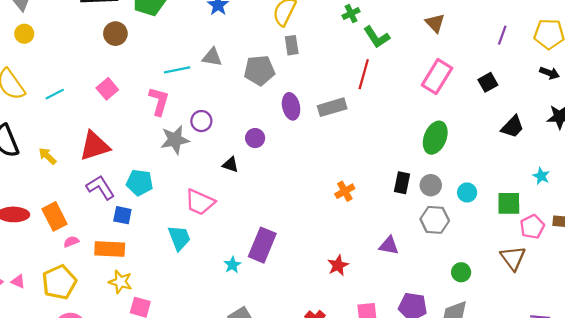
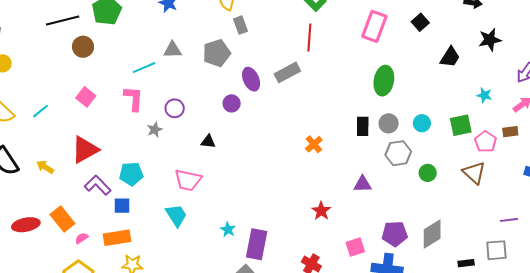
purple circle: (255, 138) -> (232, 103), moved
gray star: (175, 140) -> (155, 130), size x0.6
purple rectangle: (262, 245) -> (257, 244), moved
green circle: (461, 272) -> (428, 173), moved

